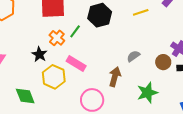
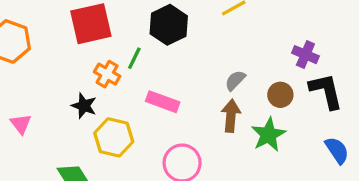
brown circle: (163, 62) -> (280, 95), moved
pink rectangle: (76, 63) -> (163, 102), moved
brown arrow: (115, 77) -> (231, 116), moved

